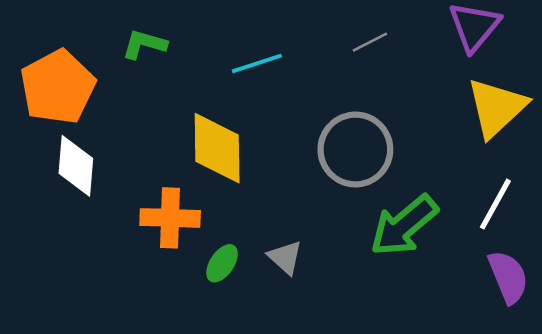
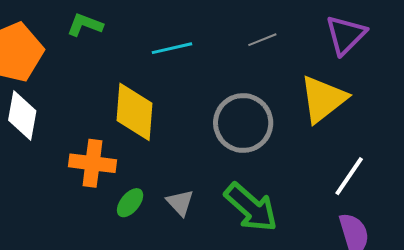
yellow triangle: (497, 108) -> (323, 99), moved
green arrow: (404, 226) -> (251, 207), moved, turned -104

